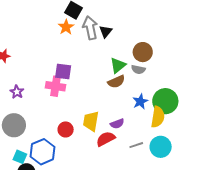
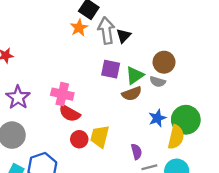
purple square: (63, 71) -> (111, 69), moved
purple star: (17, 92) -> (18, 97), size x1.5
purple semicircle: (117, 124) -> (136, 152), moved, turned -88
red circle: (66, 129) -> (79, 139), moved
red semicircle: (106, 139) -> (70, 113), moved, turned -126

